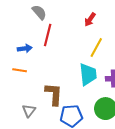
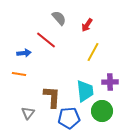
gray semicircle: (39, 12) -> (59, 18), moved
red line: (48, 35) -> (46, 40), turned -65
cyan trapezoid: (88, 74) -> (85, 91), moved

